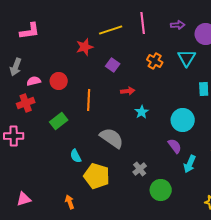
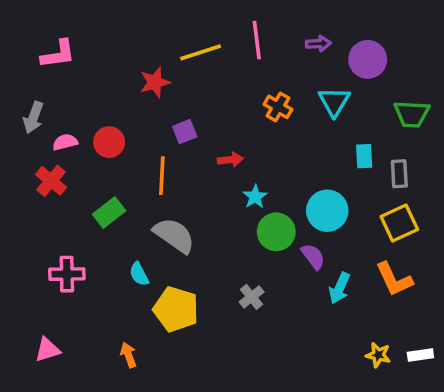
purple square: (113, 65) -> (185, 132), moved, turned 32
red cross: (26, 103) -> (51, 181), turned -30
pink cross: (14, 136) -> (67, 274), moved
gray semicircle: (112, 138) -> (174, 235), moved
green circle: (161, 190) -> (276, 232), moved

